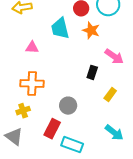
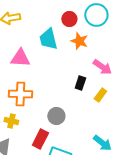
pink triangle: (32, 47) -> (20, 58), size x1.5
yellow rectangle: (110, 95) -> (100, 95), moved
yellow cross: (23, 111) -> (11, 121), turned 32

